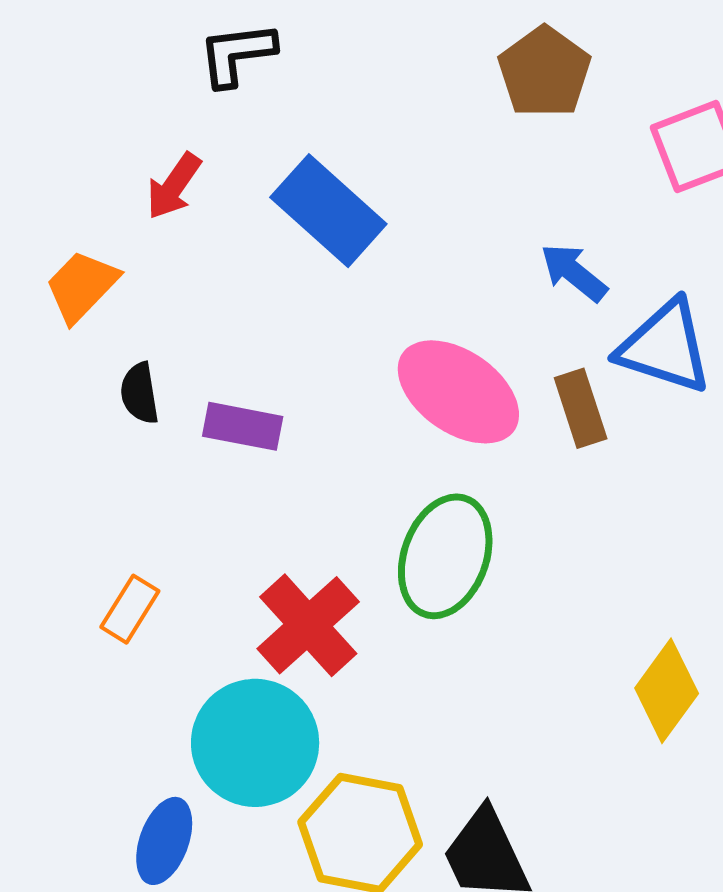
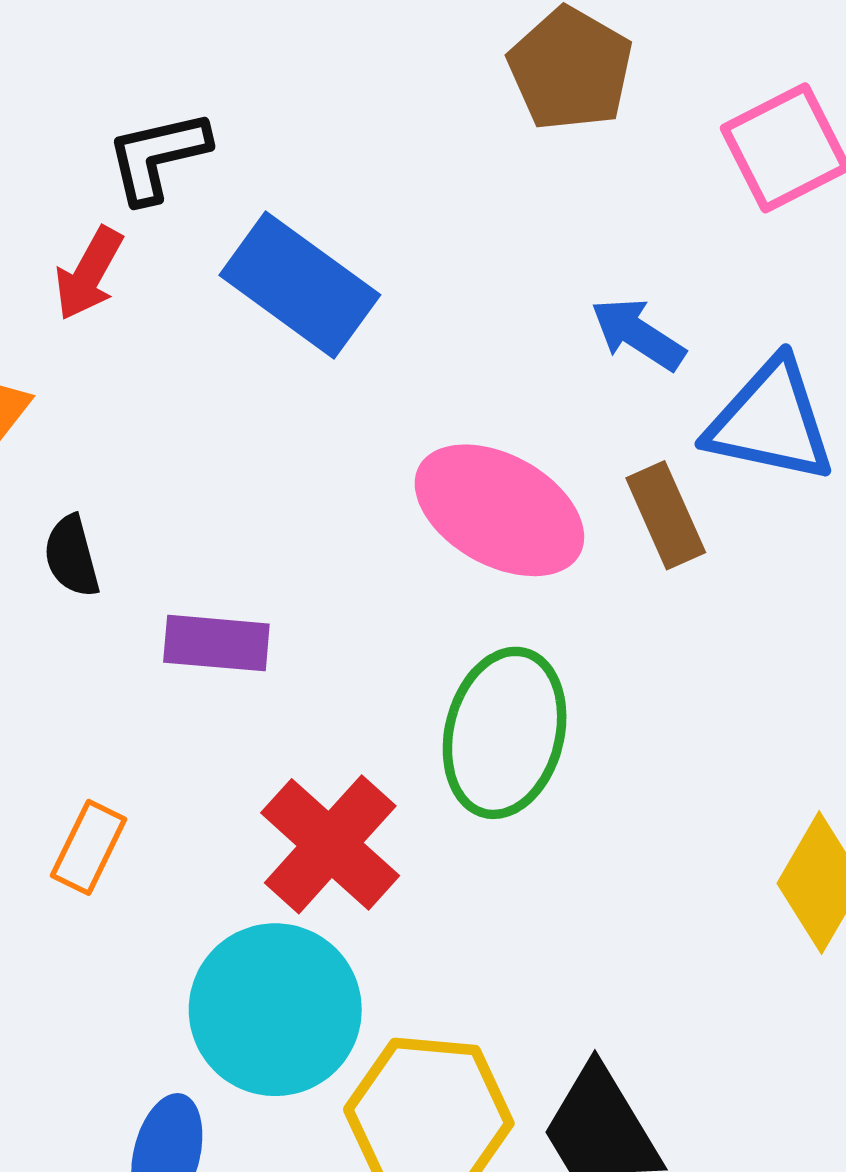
black L-shape: (237, 54) -> (158, 156), moved
purple rectangle: (243, 426) -> (216, 643), moved

